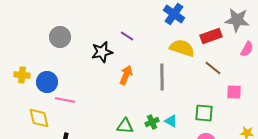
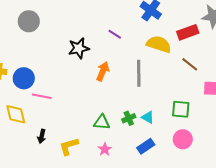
purple line: (127, 36) -> (115, 34), moved
gray circle: (60, 37) -> (29, 21), moved

